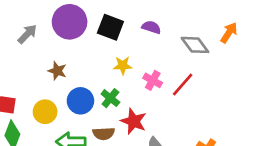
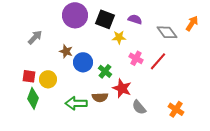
gray arrow: (27, 34) -> (35, 37), moved
yellow star: (123, 65) -> (119, 37), moved
blue circle: (80, 101) -> (83, 62), moved
yellow circle: (45, 112) -> (48, 79), moved

